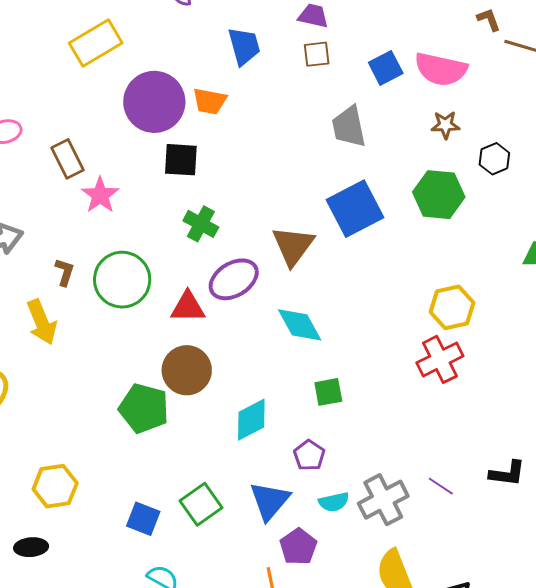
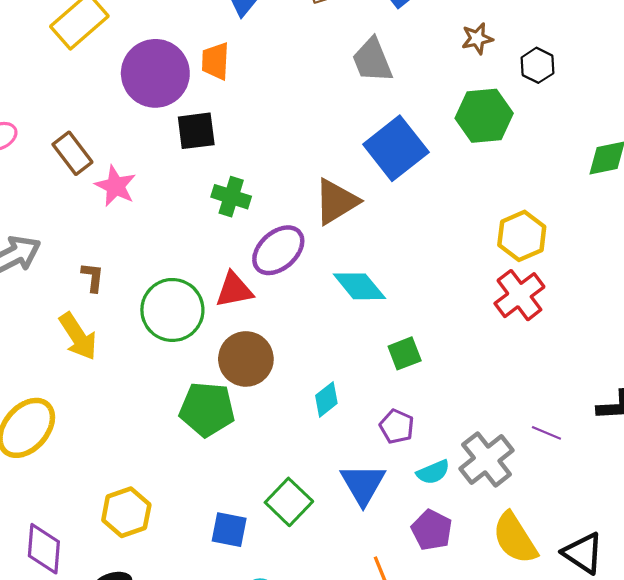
orange trapezoid: (210, 101) -> (215, 61), turned 93
brown triangle: (293, 246) -> (336, 202), turned 33
green circle: (122, 280) -> (172, 310), moved
cyan diamond: (251, 420) -> (326, 399), size x0.7
purple pentagon: (298, 547) -> (432, 530), moved

